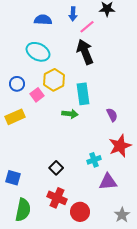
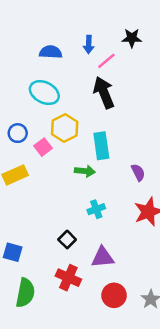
cyan cross: (94, 160) -> (96, 209), moved
purple triangle: (108, 182) -> (103, 257), moved
red circle: (80, 212) -> (114, 295), moved

